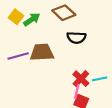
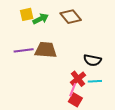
yellow square: (16, 17) -> (27, 14), turned 32
black semicircle: (76, 38) -> (92, 60), moved

